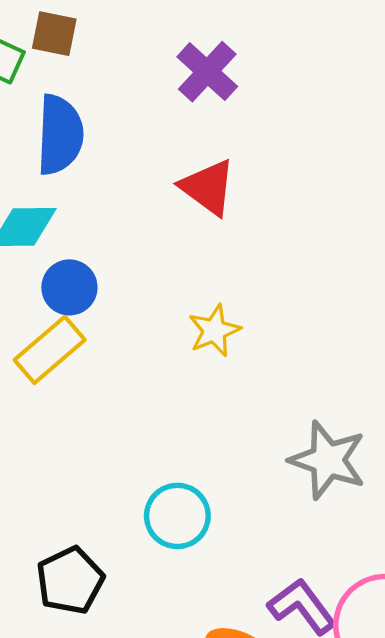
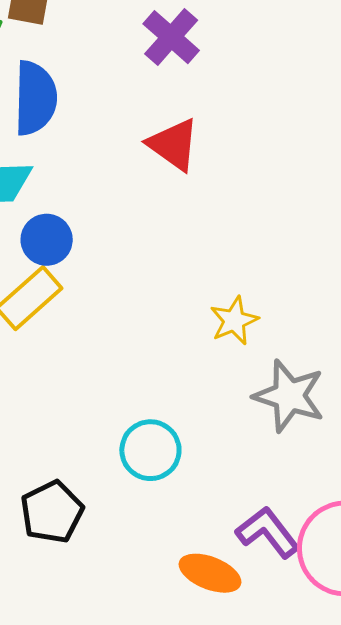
yellow star: (214, 331) -> (234, 321), moved

